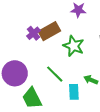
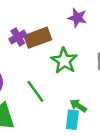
cyan rectangle: (74, 92) -> (72, 120), moved

